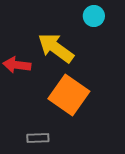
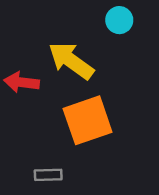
orange square: (69, 95) -> (88, 120), turned 36

